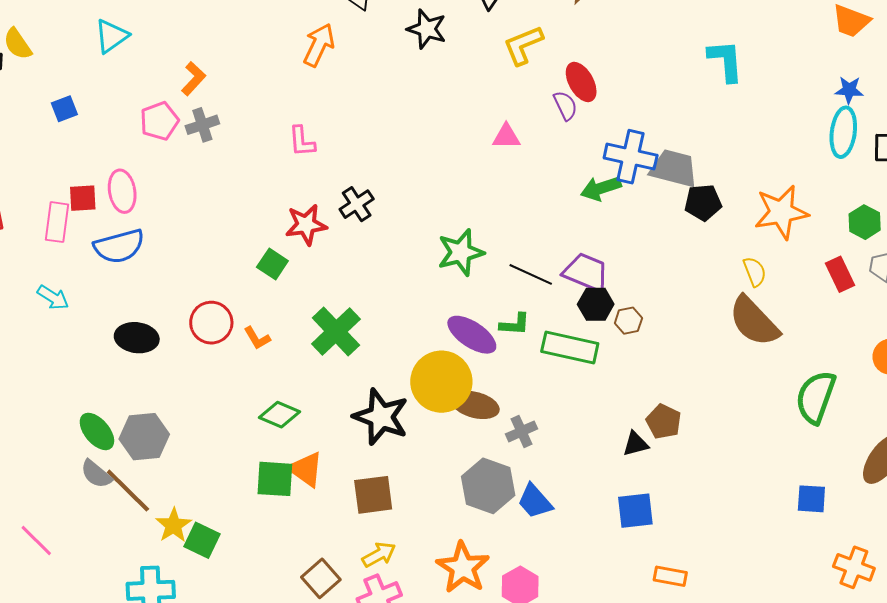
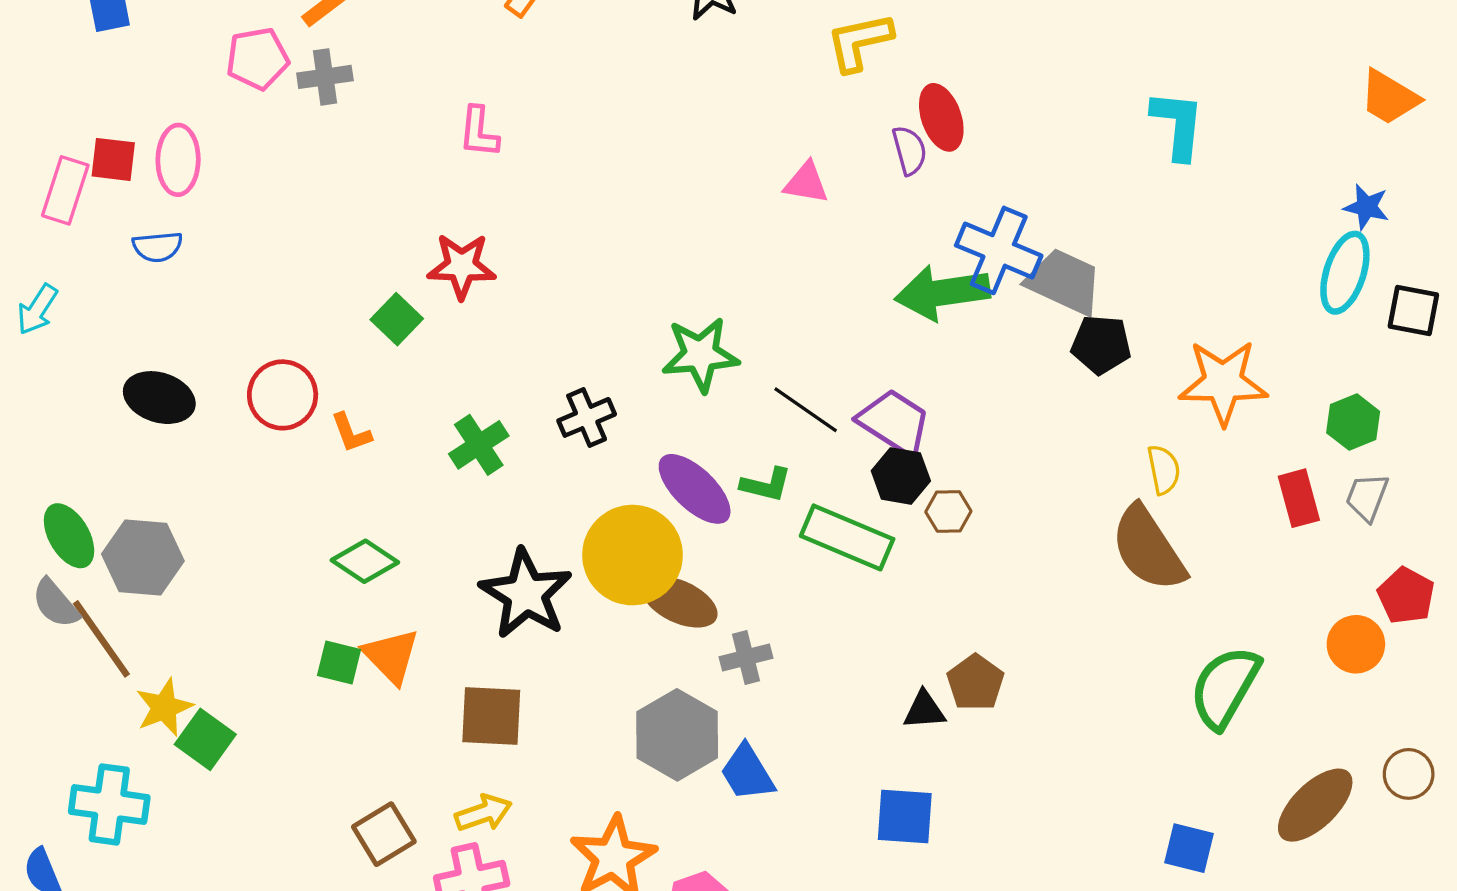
green arrow: (601, 188) -> (942, 292), size x1.4
black cross: (357, 204) -> (587, 417), moved
blue semicircle: (119, 246) -> (158, 247), size x0.6
cyan arrow: (53, 297) -> (37, 309), turned 80
green cross: (336, 331) -> (479, 445), size x0.7
green square: (275, 479) -> (339, 663), size x0.7

